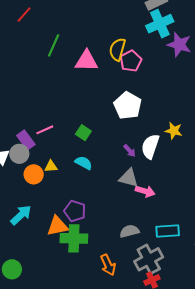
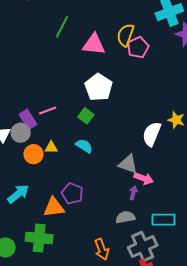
white pentagon: (128, 106) -> (99, 87), moved
purple arrow: (130, 151) -> (133, 193), moved, turned -128
green cross: (74, 238) -> (39, 238), moved

